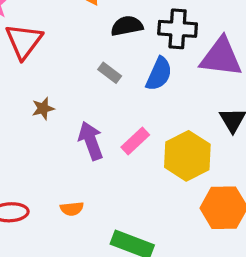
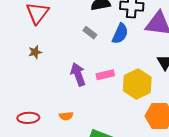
brown star: (43, 108) -> (35, 52), moved
pink rectangle: (135, 141) -> (105, 75), turned 30

